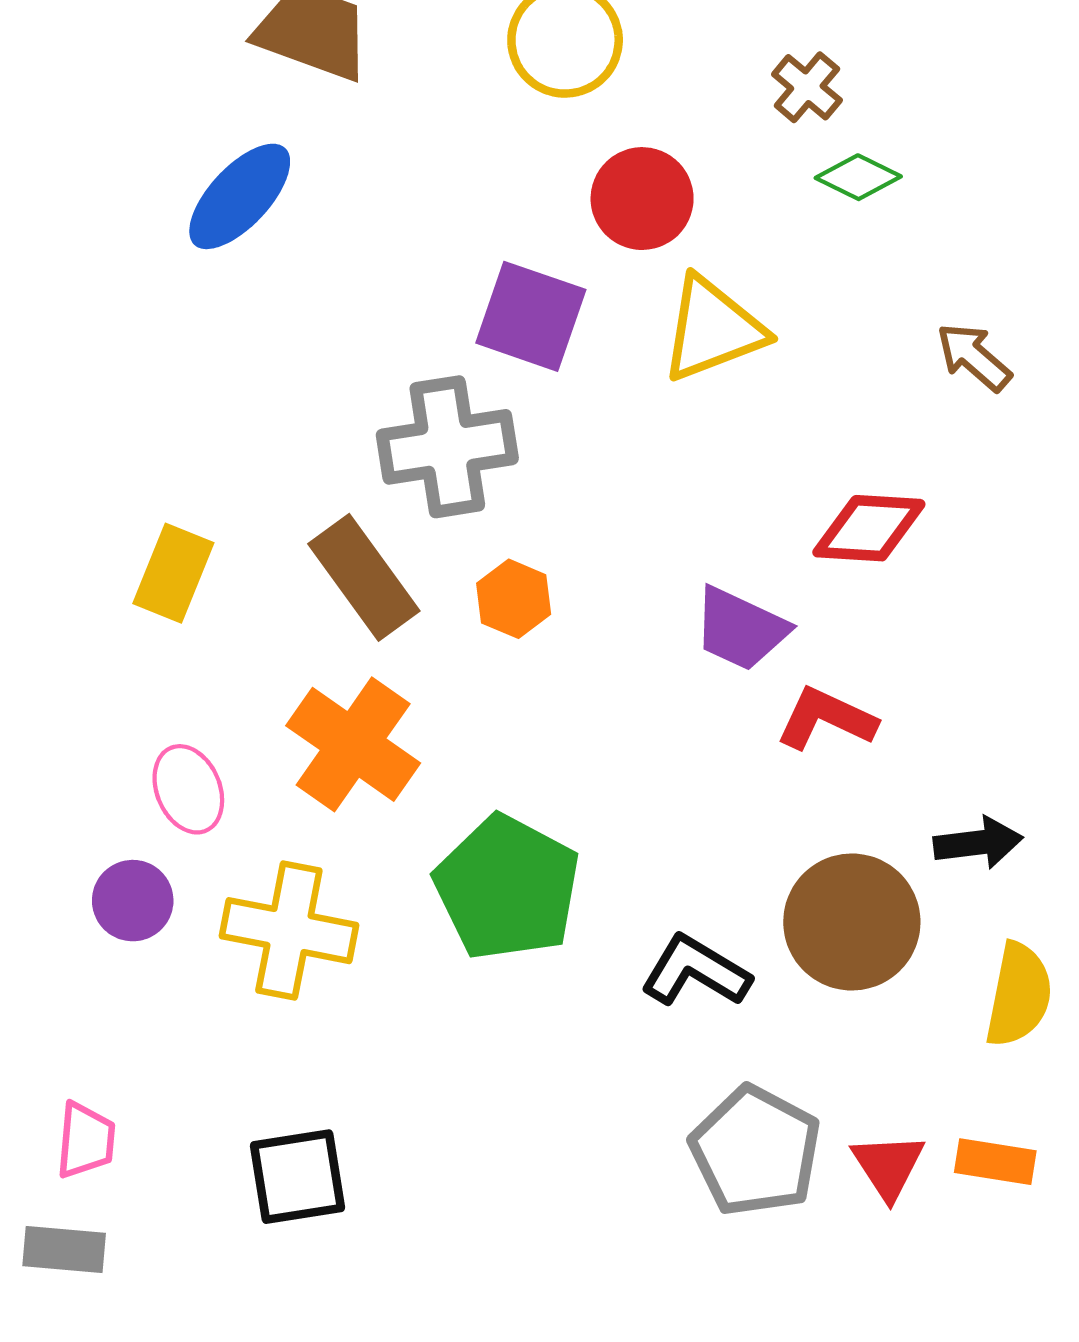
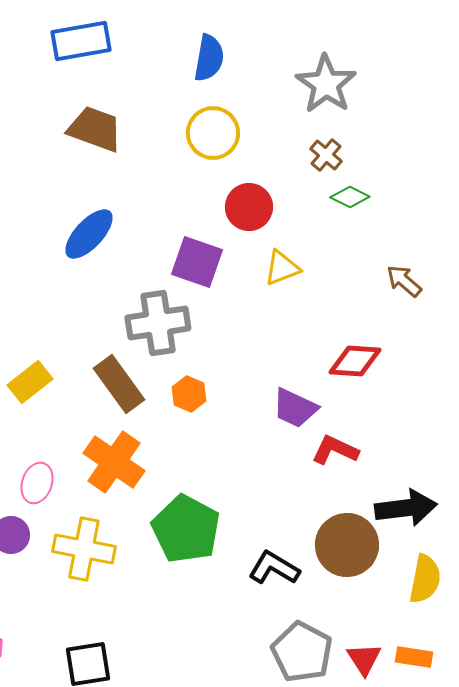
blue ellipse: (240, 196) -> (89, 234), moved
yellow triangle: (713, 329) -> (282, 268), size x0.7
yellow rectangle: (173, 573) -> (30, 382), turned 30
pink ellipse: (188, 789) -> (37, 483), turned 42
black arrow: (978, 843) -> (406, 508), size x1.5

